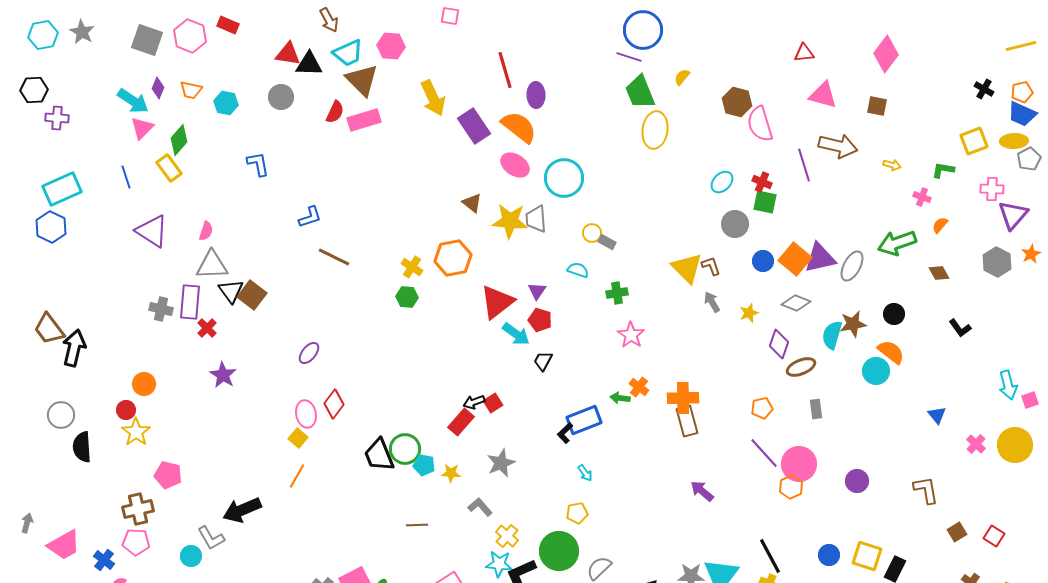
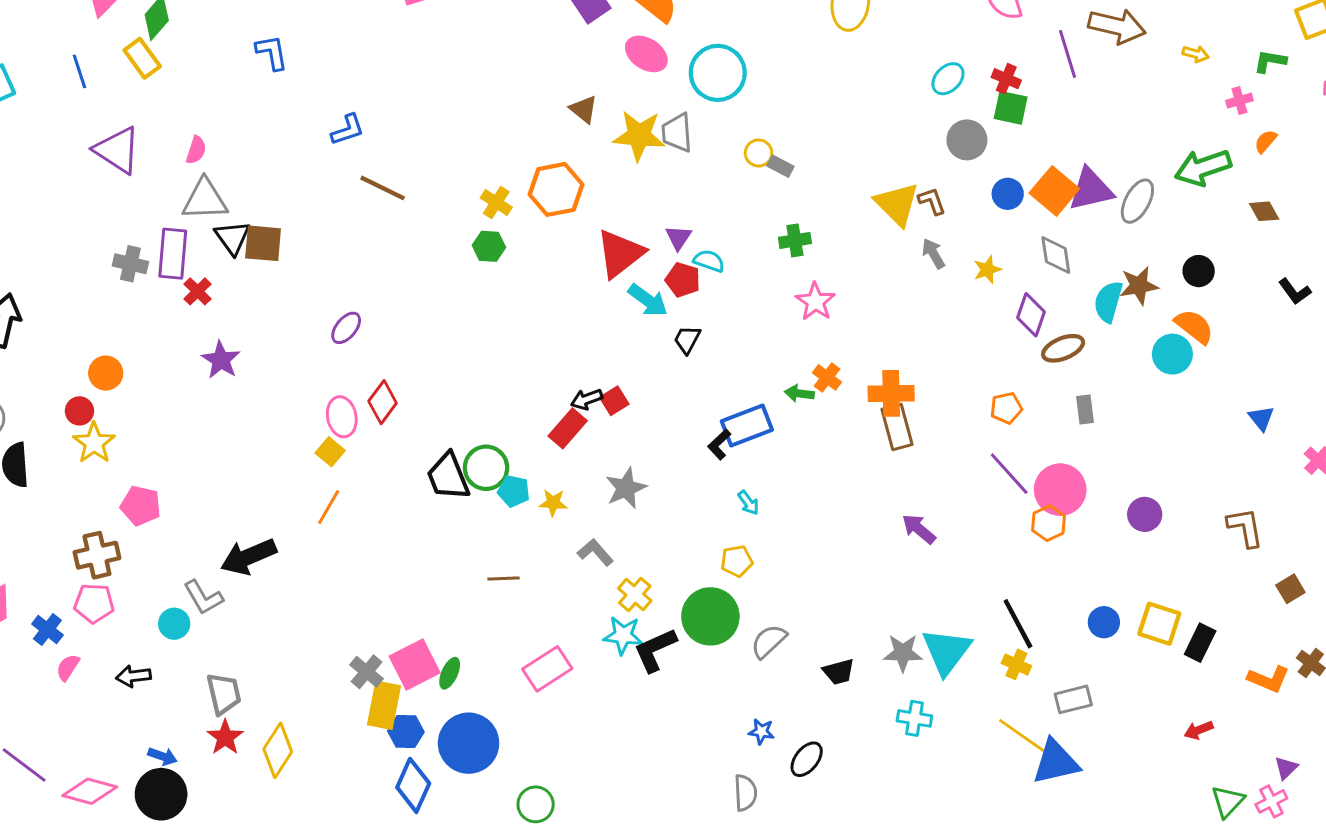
pink cross: (922, 197) -> (1239, 101), turned -36
cyan semicircle: (578, 270) -> (709, 261), moved
brown square: (252, 295) -> (263, 243), turned -32
gray diamond: (796, 303) -> (1056, 255), turned 60

